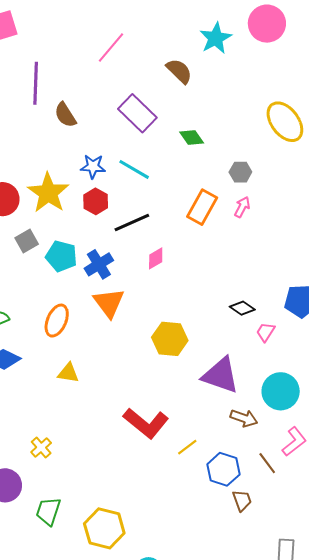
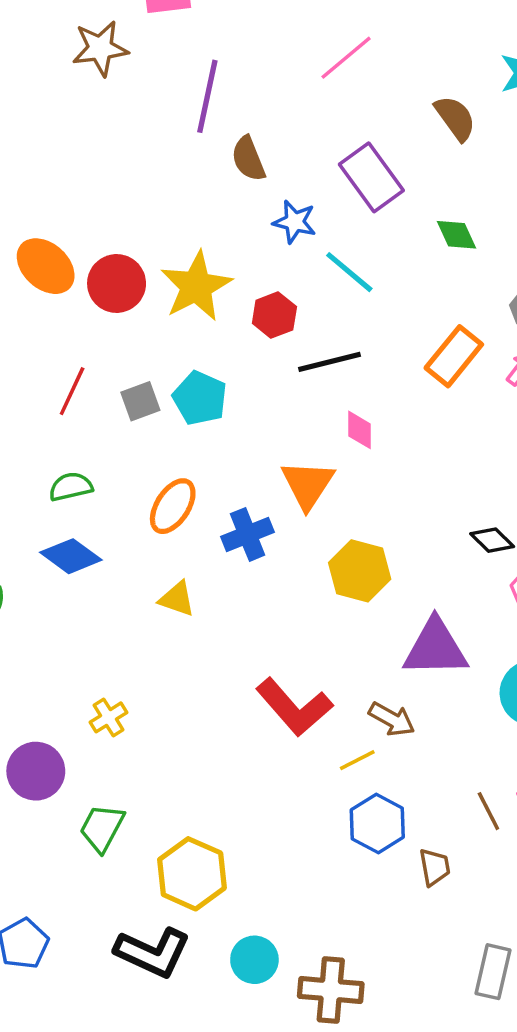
blue star: (93, 167) -> (295, 222), moved
gray square: (27, 241) -> (140, 401), moved
pink diamond: (156, 258) -> (360, 430), turned -70
blue cross: (99, 264) -> (248, 534), moved
orange triangle: (109, 303) -> (308, 484), moved
purple triangle: (221, 375) -> (435, 648), turned -30
brown arrow: (244, 418) -> (392, 719), moved
blue hexagon: (223, 469) -> (377, 823), moved

